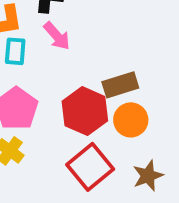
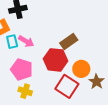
pink arrow: (57, 36) -> (26, 41), moved
orange circle: (131, 120) -> (81, 69), moved

